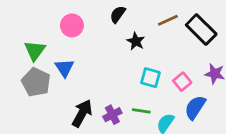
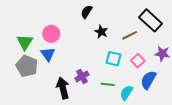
brown line: (168, 20) -> (130, 35), moved
pink circle: (72, 25) -> (51, 34), moved
black arrow: (82, 113) -> (63, 88), turned -40
purple cross: (112, 115) -> (82, 76), moved

